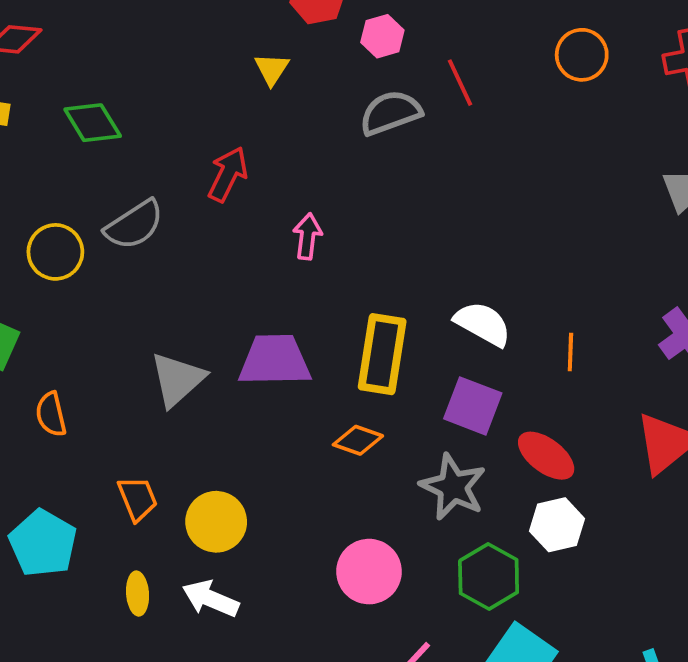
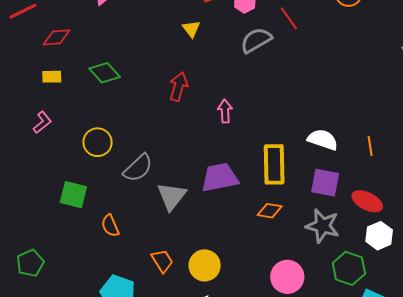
gray semicircle: (134, 225) -> (138, 168), moved

